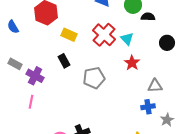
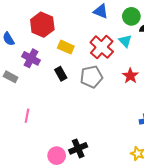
cyan triangle: (127, 39) -> (125, 41), moved
purple cross: (35, 76) -> (31, 58), moved
gray pentagon: (94, 78) -> (91, 77), moved

